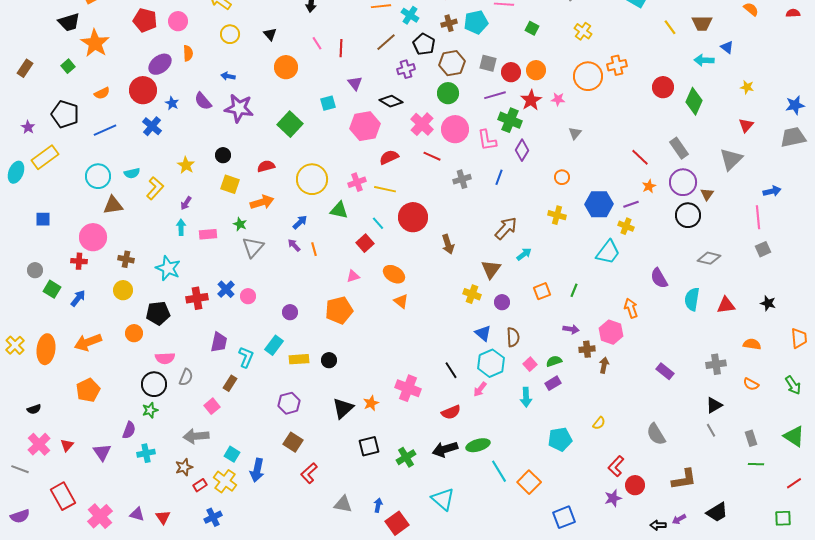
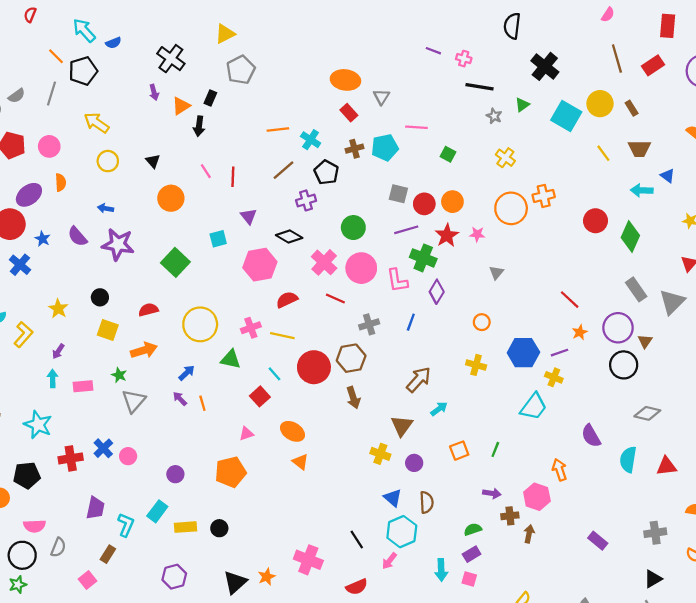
brown hexagon: (452, 63) -> (351, 358), moved
gray rectangle: (679, 148) -> (636, 289), moved
pink square: (530, 364) -> (469, 579), moved, turned -32

